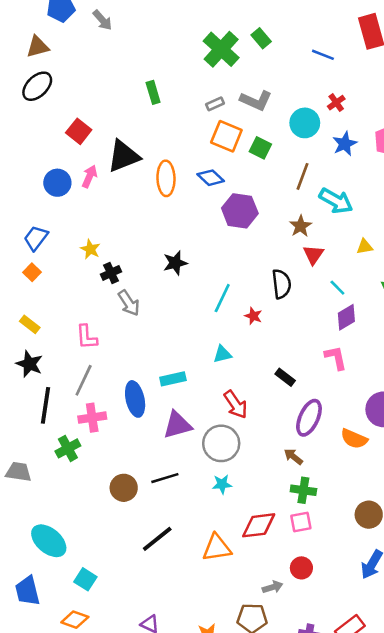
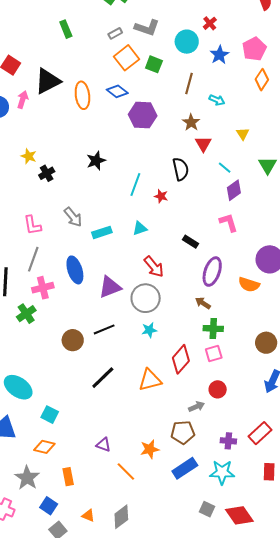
orange square: (226, 136) -> (127, 58), turned 35
cyan arrow: (336, 201) -> (217, 100), size x0.6
yellow triangle: (365, 247) -> (243, 134), turned -48
gray arrow: (129, 303) -> (73, 217), moved
cyan rectangle: (173, 379) -> (102, 232), moved
red diamond: (259, 525) -> (181, 359), turned -36

